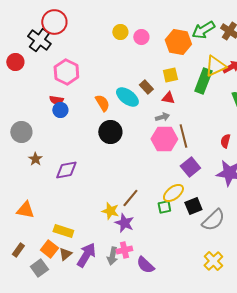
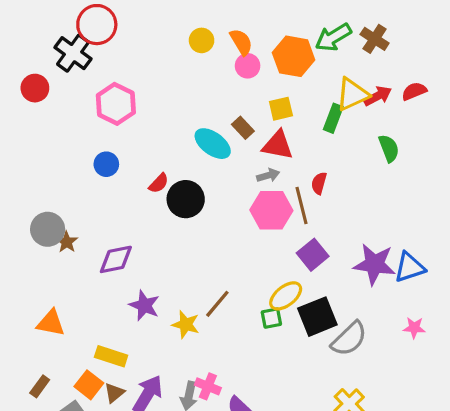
pink circle: (141, 37) -> (248, 66), moved
green rectangle: (203, 81) -> (333, 118), size x0.7
red triangle: (168, 98) -> (278, 145), size x1.5
red semicircle: (56, 100) -> (159, 183), moved, turned -56
orange semicircle: (102, 103) -> (241, 42), moved
gray circle: (21, 132) -> (48, 229), moved
red semicircle: (225, 141) -> (319, 183), moved
black square: (193, 206) -> (317, 317), size x1.4
purple star: (124, 223) -> (144, 305), moved
pink cross: (124, 250) -> (208, 386), turned 35

